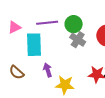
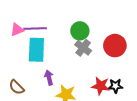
purple line: (47, 23) -> (35, 29), moved
brown semicircle: (17, 72) -> (17, 87), moved

